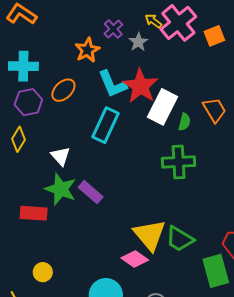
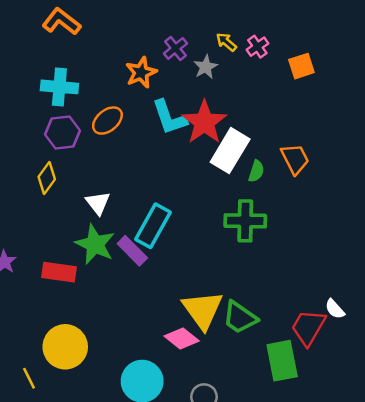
pink cross: (178, 23) -> (257, 47), size x0.5
cyan rectangle: (105, 125) -> (153, 226), moved
yellow circle: (43, 272) -> (65, 347), size x1.8

